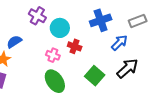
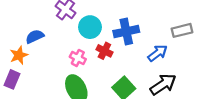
blue cross: (101, 20) -> (126, 31), moved

